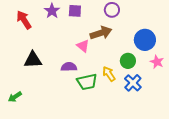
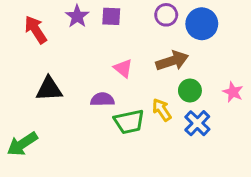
brown arrow: (101, 33) -> (172, 61), moved
blue circle: (145, 40) -> (202, 24), moved
green arrow: (15, 97) -> (22, 144), size x1.5

